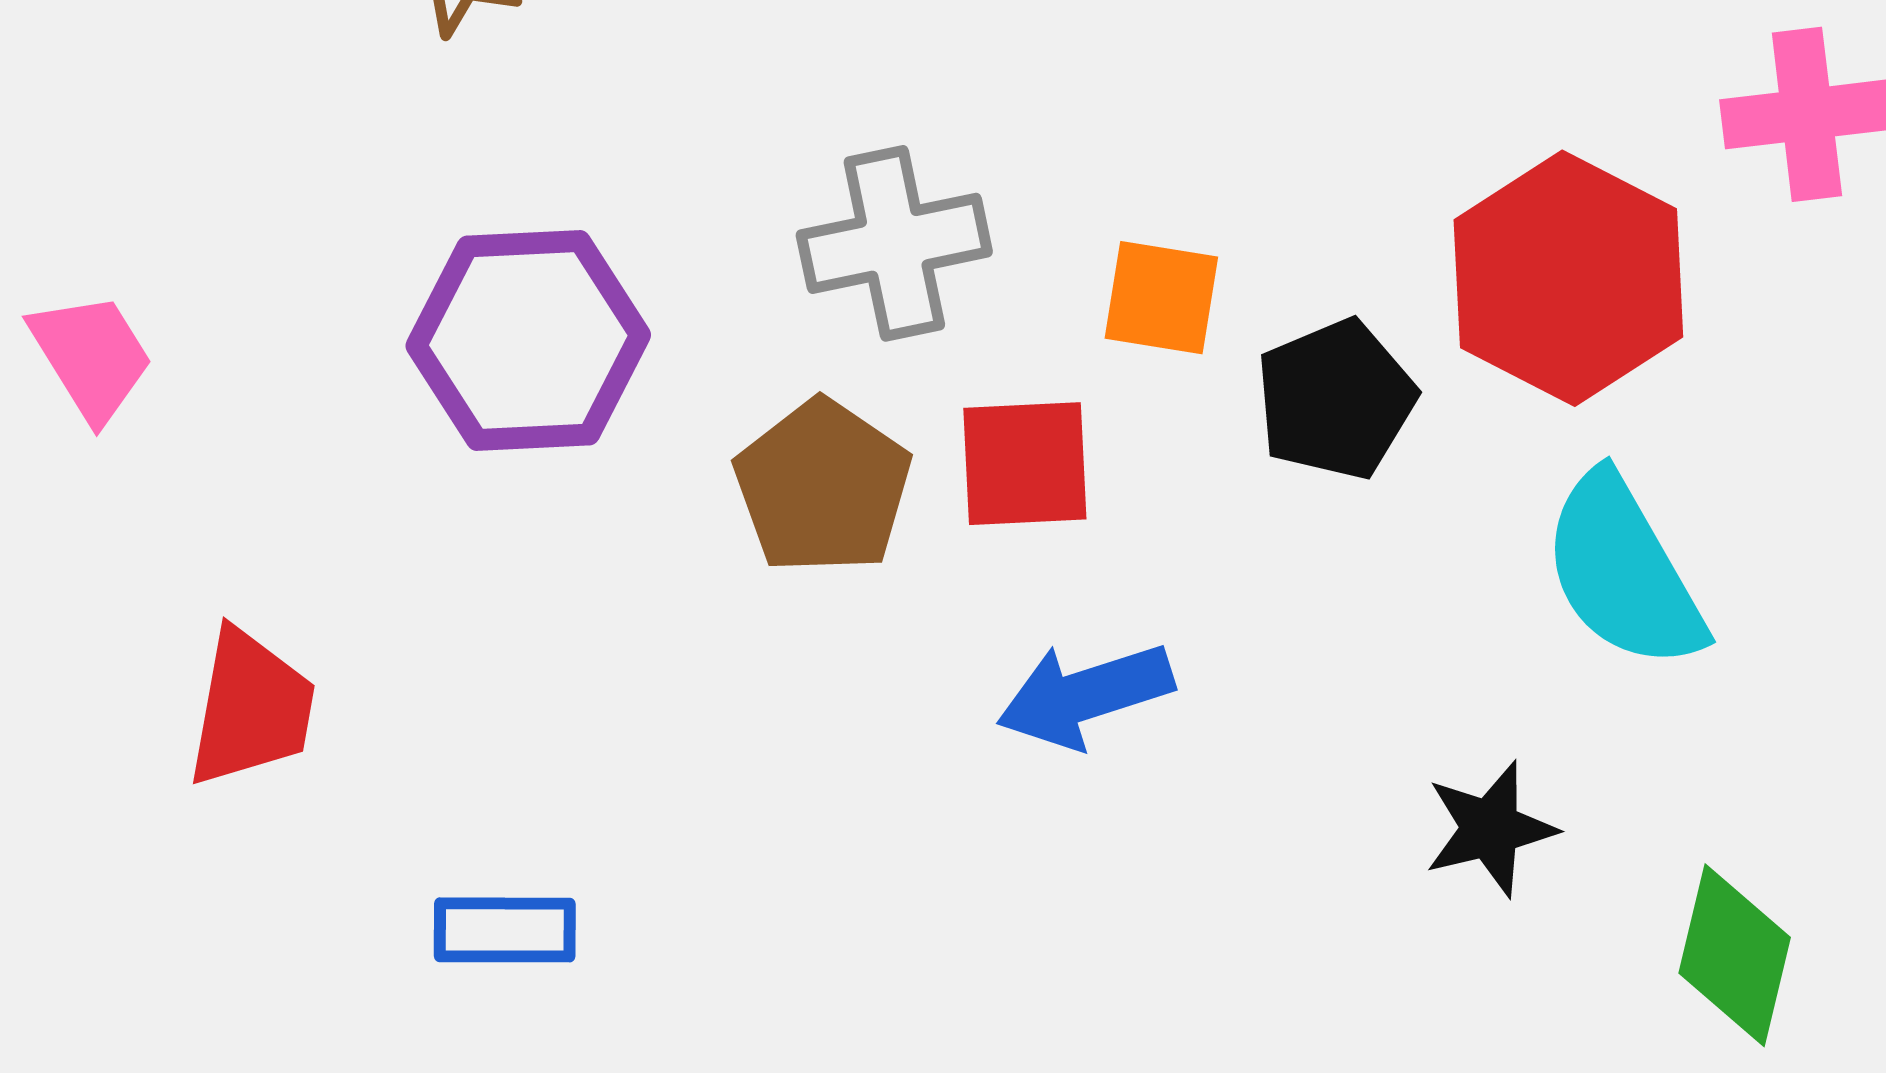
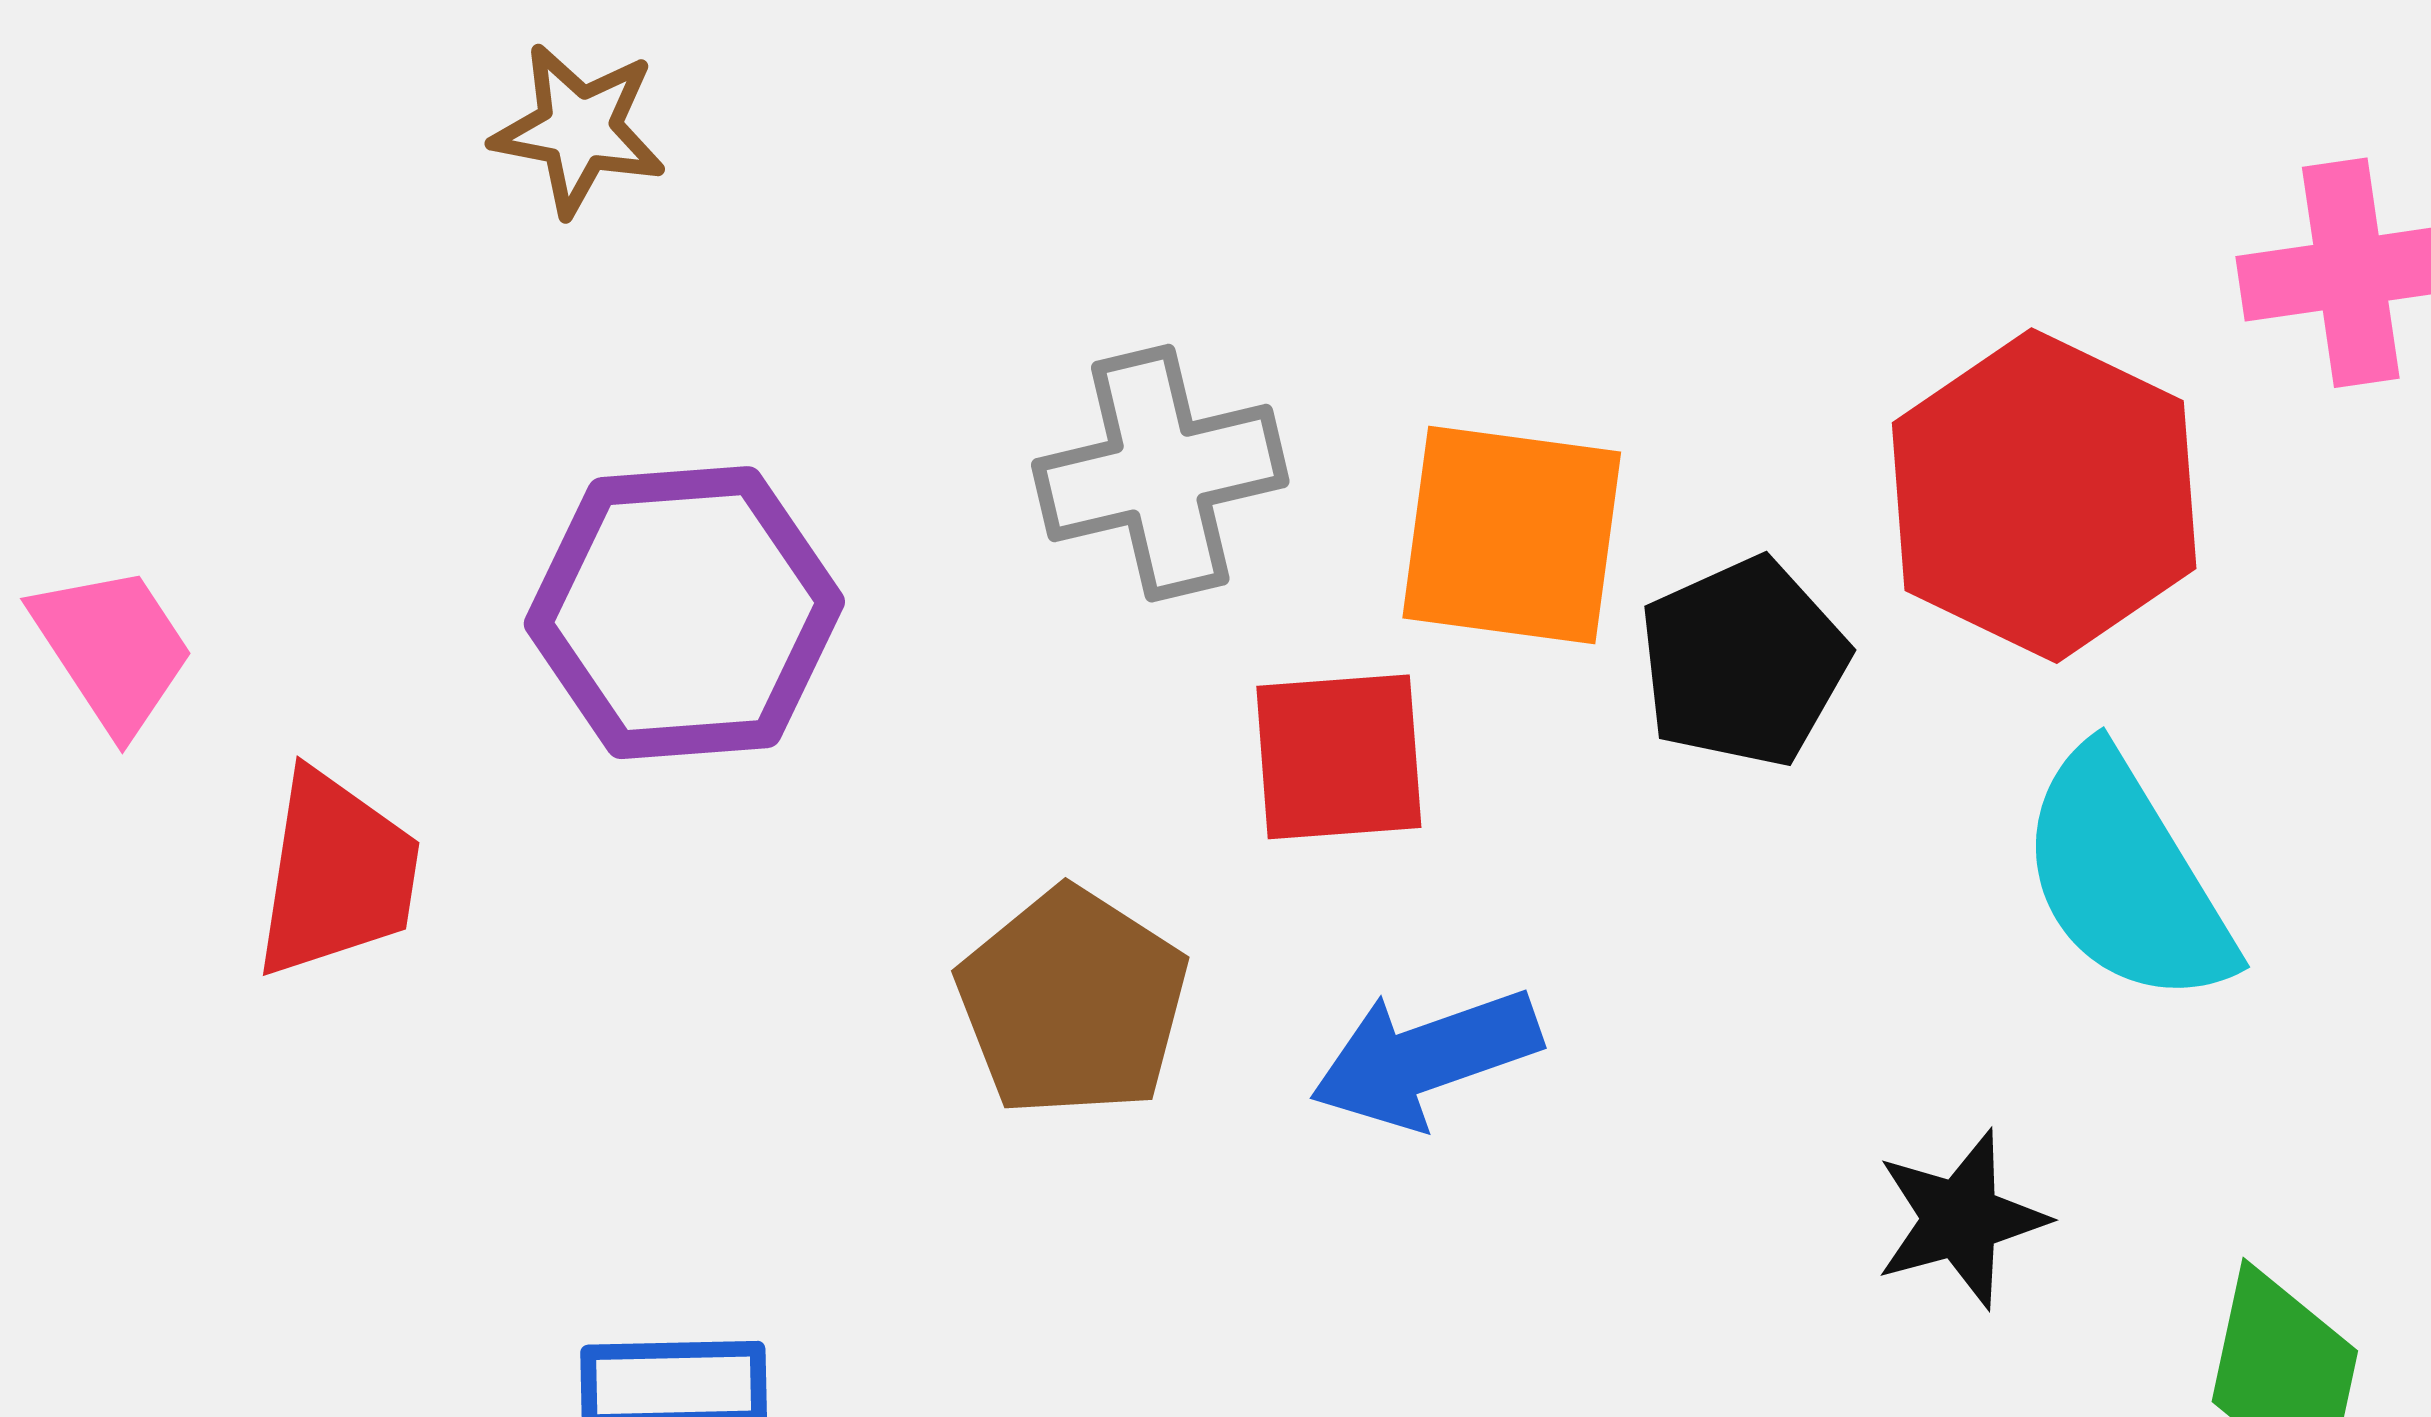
orange square: (1161, 298) -> (1512, 535), size x1.5
brown pentagon: (823, 487) -> (1073, 1003), moved
red trapezoid: (251, 708) -> (337, 874), moved

